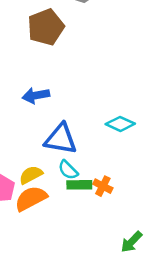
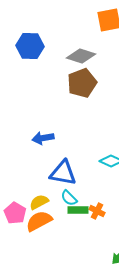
brown pentagon: (46, 27) -> (82, 83), moved

